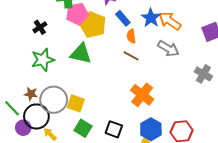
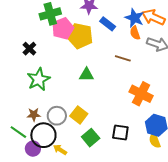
orange semicircle: (131, 36) -> (135, 33), moved
green triangle: (81, 54) -> (86, 75), moved, size x0.7
gray circle: (54, 100) -> (57, 116), size x0.7
yellow square: (76, 103) -> (79, 115), turned 30
green square: (83, 128) -> (91, 138), turned 30

